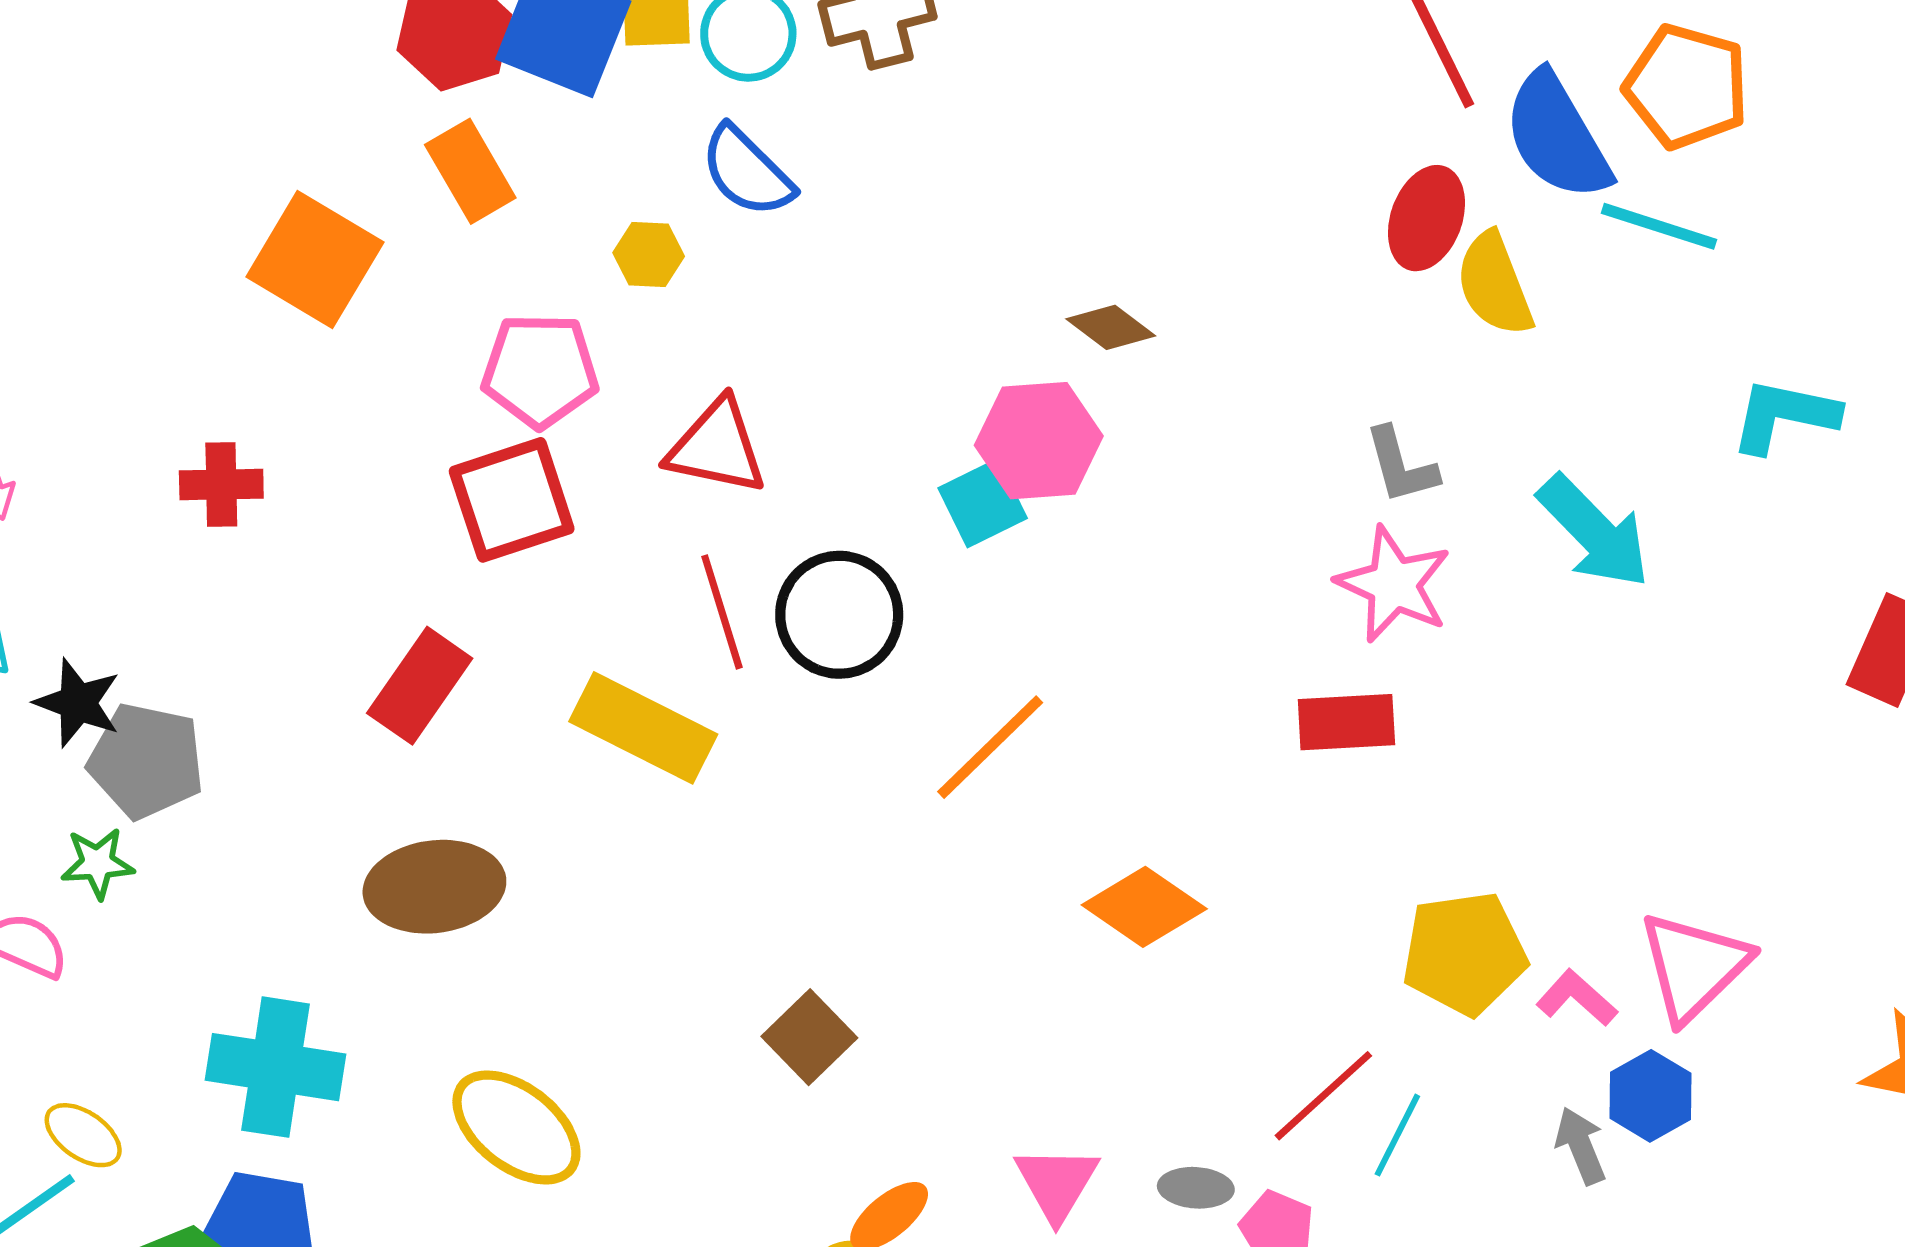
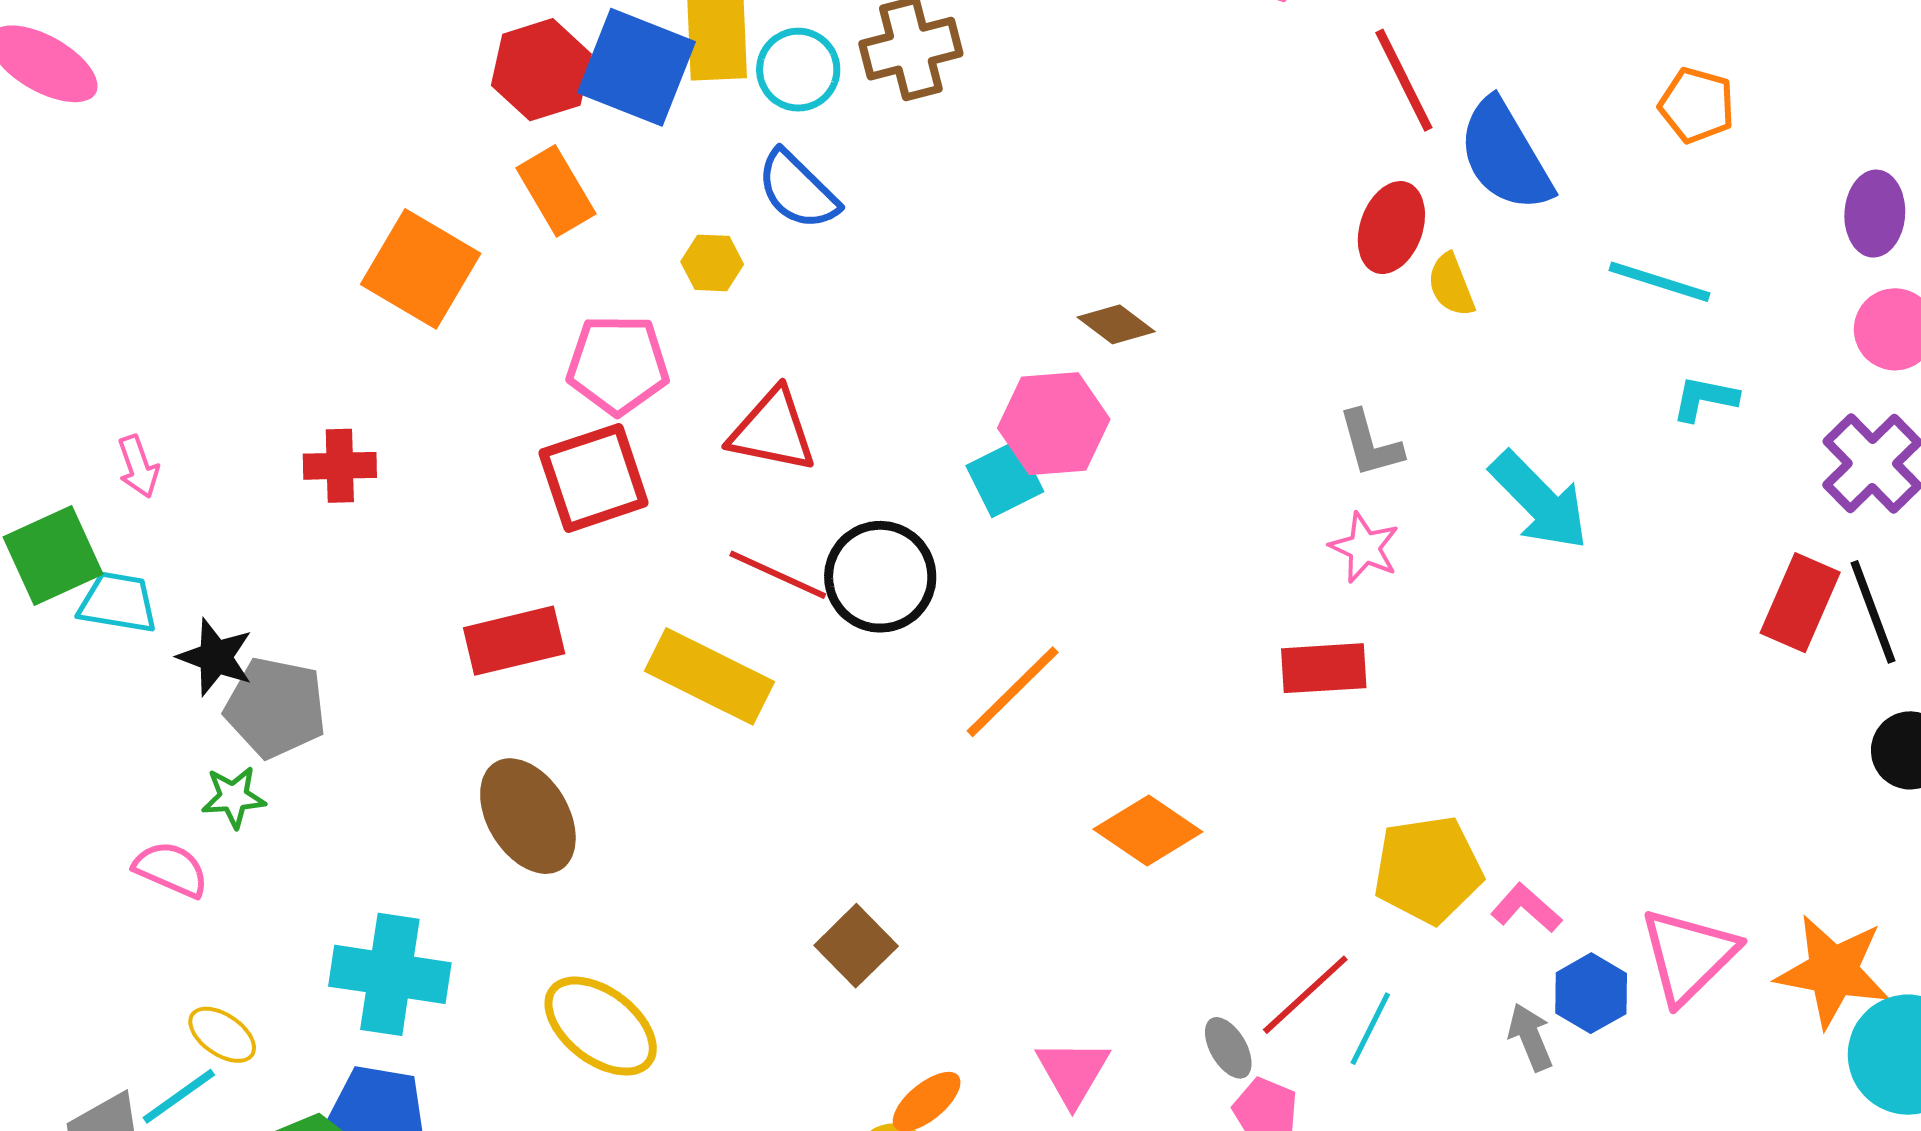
orange pentagon: (1687, 86) -> (1697, 105), moved, size x0.7
cyan line: (1659, 226) -> (1659, 282), moved
yellow semicircle: (1494, 284) -> (1451, 285), size x0.7
cyan L-shape: (1784, 416) -> (1705, 398), size x0.7
pink star: (1394, 584) -> (1364, 548), size x0.7
red line: (722, 612) -> (778, 575), turned -48
red rectangle: (420, 686) -> (514, 641), turned 42
brown ellipse: (434, 887) -> (528, 816), turned 66
pink triangle: (1694, 966) -> (1688, 955), moved
gray ellipse: (1196, 1188) -> (1228, 1048), moved, turned 56

